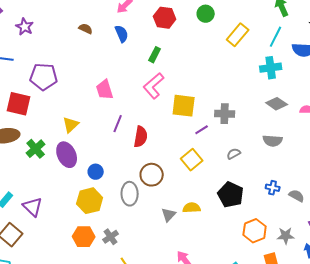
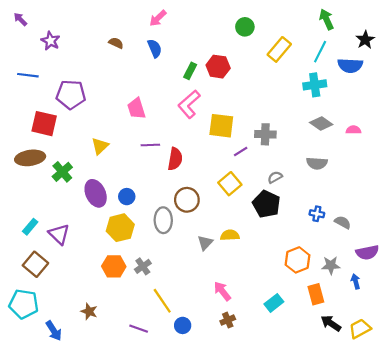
red hexagon: (165, 18) -> (218, 67), moved
purple line: (118, 124) -> (150, 145), turned 66
purple ellipse: (67, 155) -> (96, 193), moved
black pentagon: (231, 195) -> (266, 204), moved

